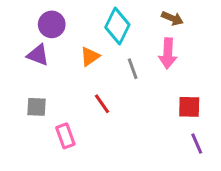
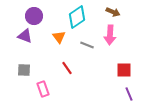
cyan diamond: (117, 26) -> (77, 17), turned 30
orange triangle: (90, 56) -> (59, 37), turned -32
gray line: (133, 69) -> (87, 45), turned -48

